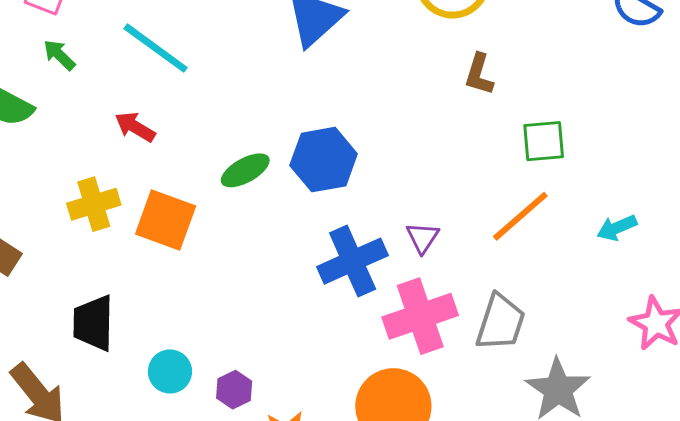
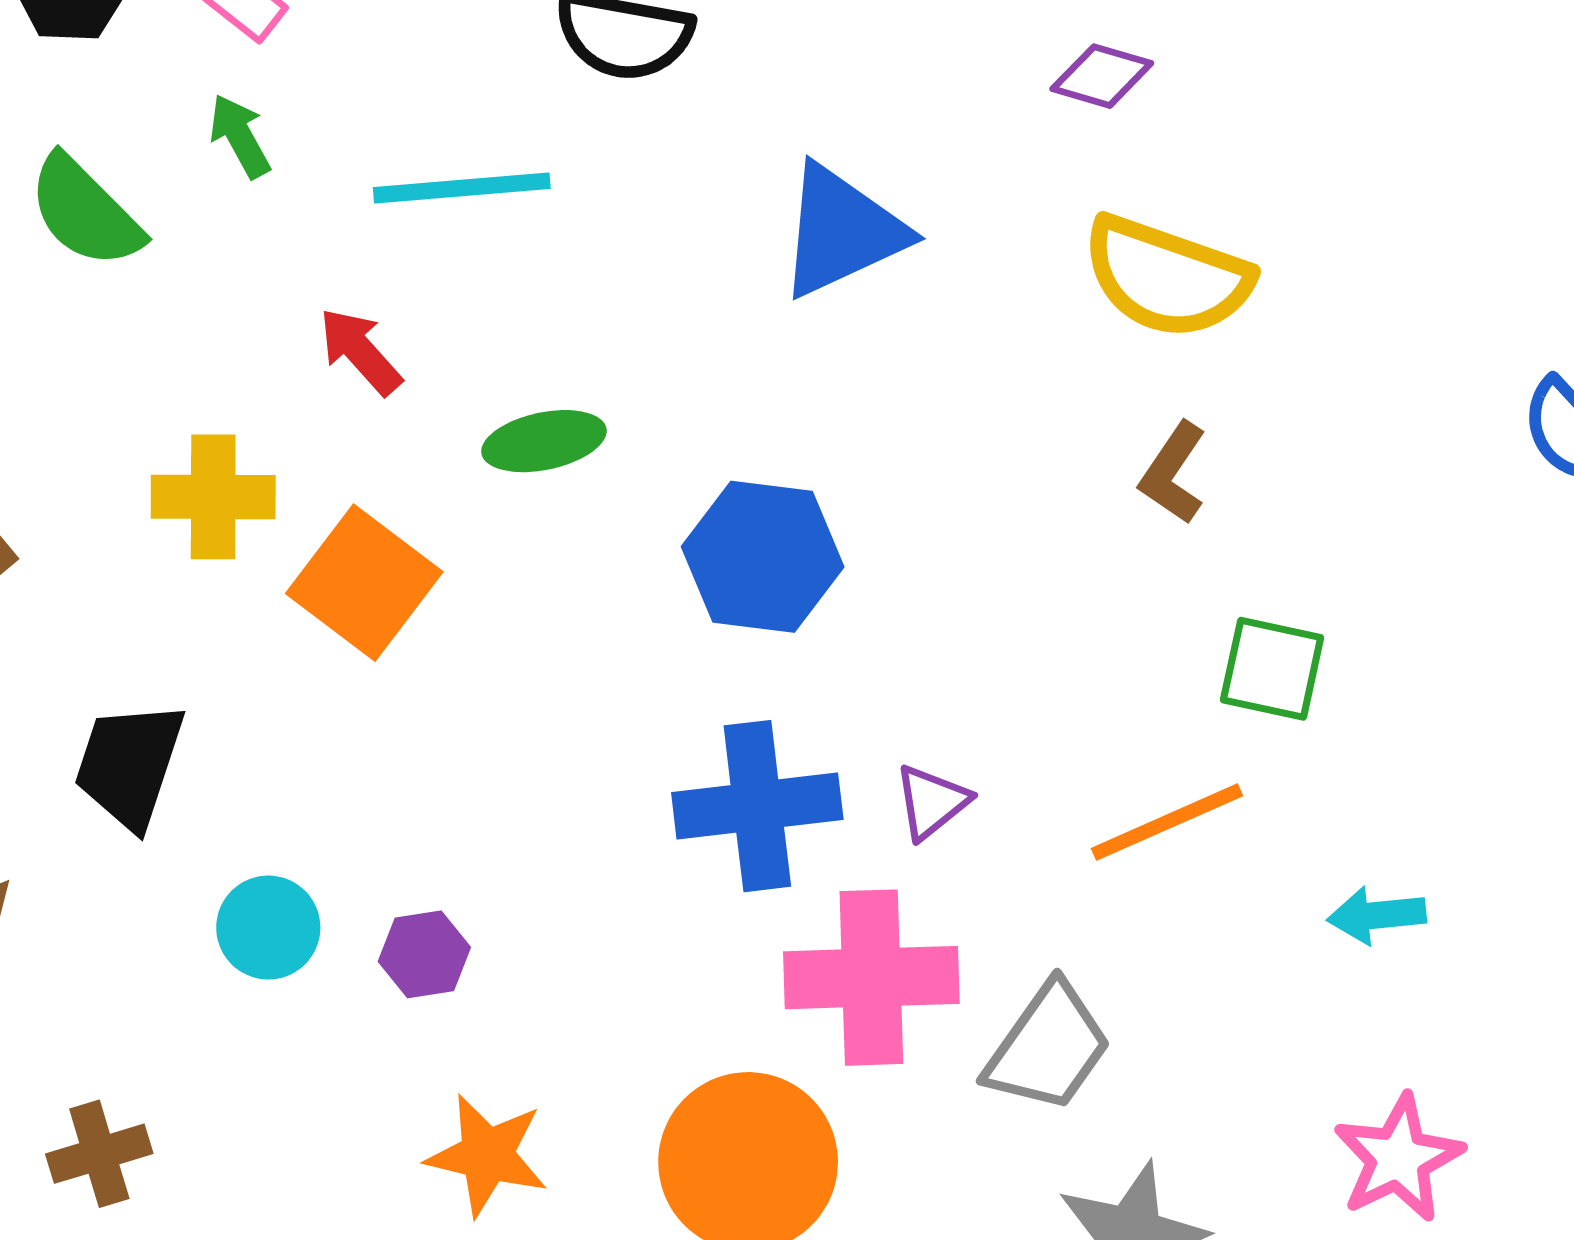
cyan line: (156, 48) -> (462, 188), turned -58
green ellipse: (245, 170) -> (544, 441), moved
purple hexagon: (234, 390) -> (424, 954), moved

